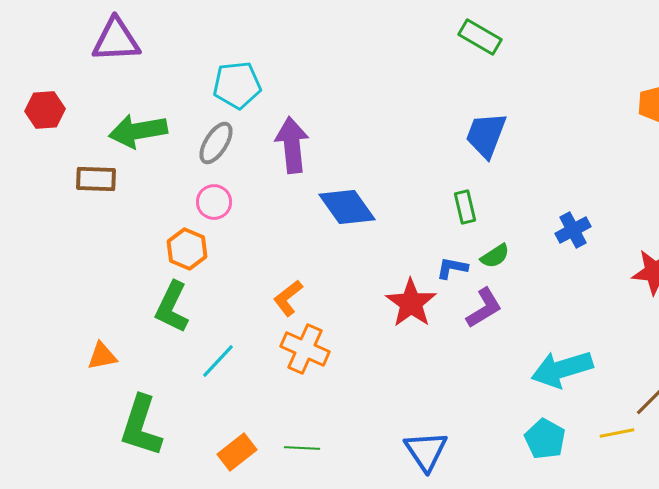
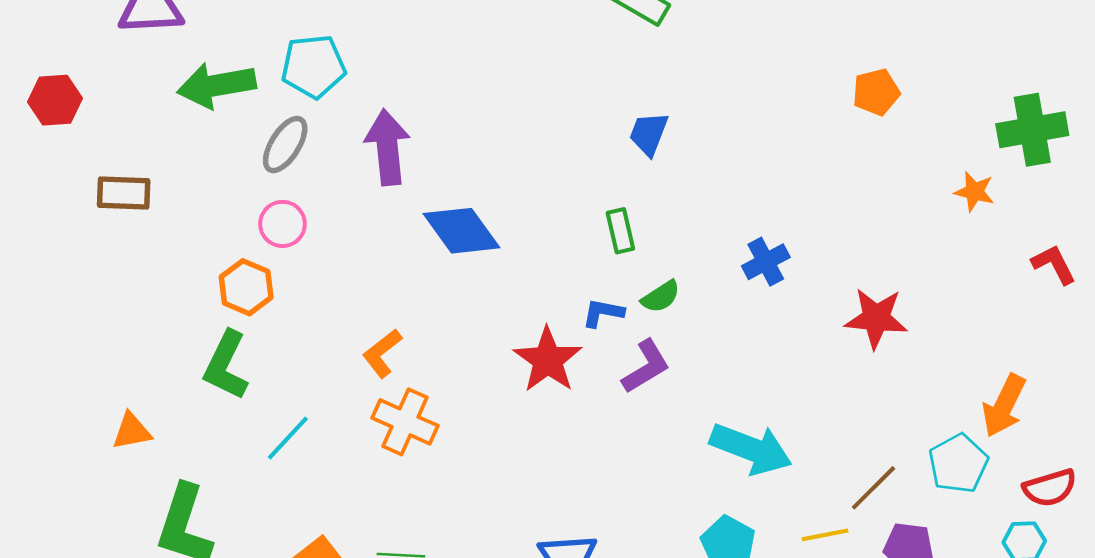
green arrow: (138, 131) -> (217, 85), moved
blue trapezoid: (486, 135) -> (649, 134), size x0.7
cyan arrow: (562, 369) -> (751, 449), turned -142

